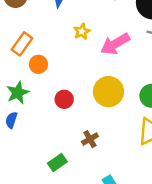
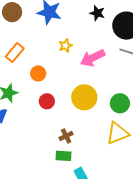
orange circle: (38, 64) -> (38, 73), moved
green rectangle: (57, 163) -> (63, 156), moved, turned 35

